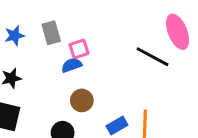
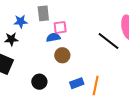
blue star: (14, 36) -> (21, 21), moved
brown circle: (82, 100) -> (62, 55), moved

